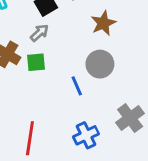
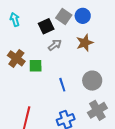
gray arrow: (39, 33) -> (55, 45), moved
gray circle: (100, 64) -> (92, 81), moved

